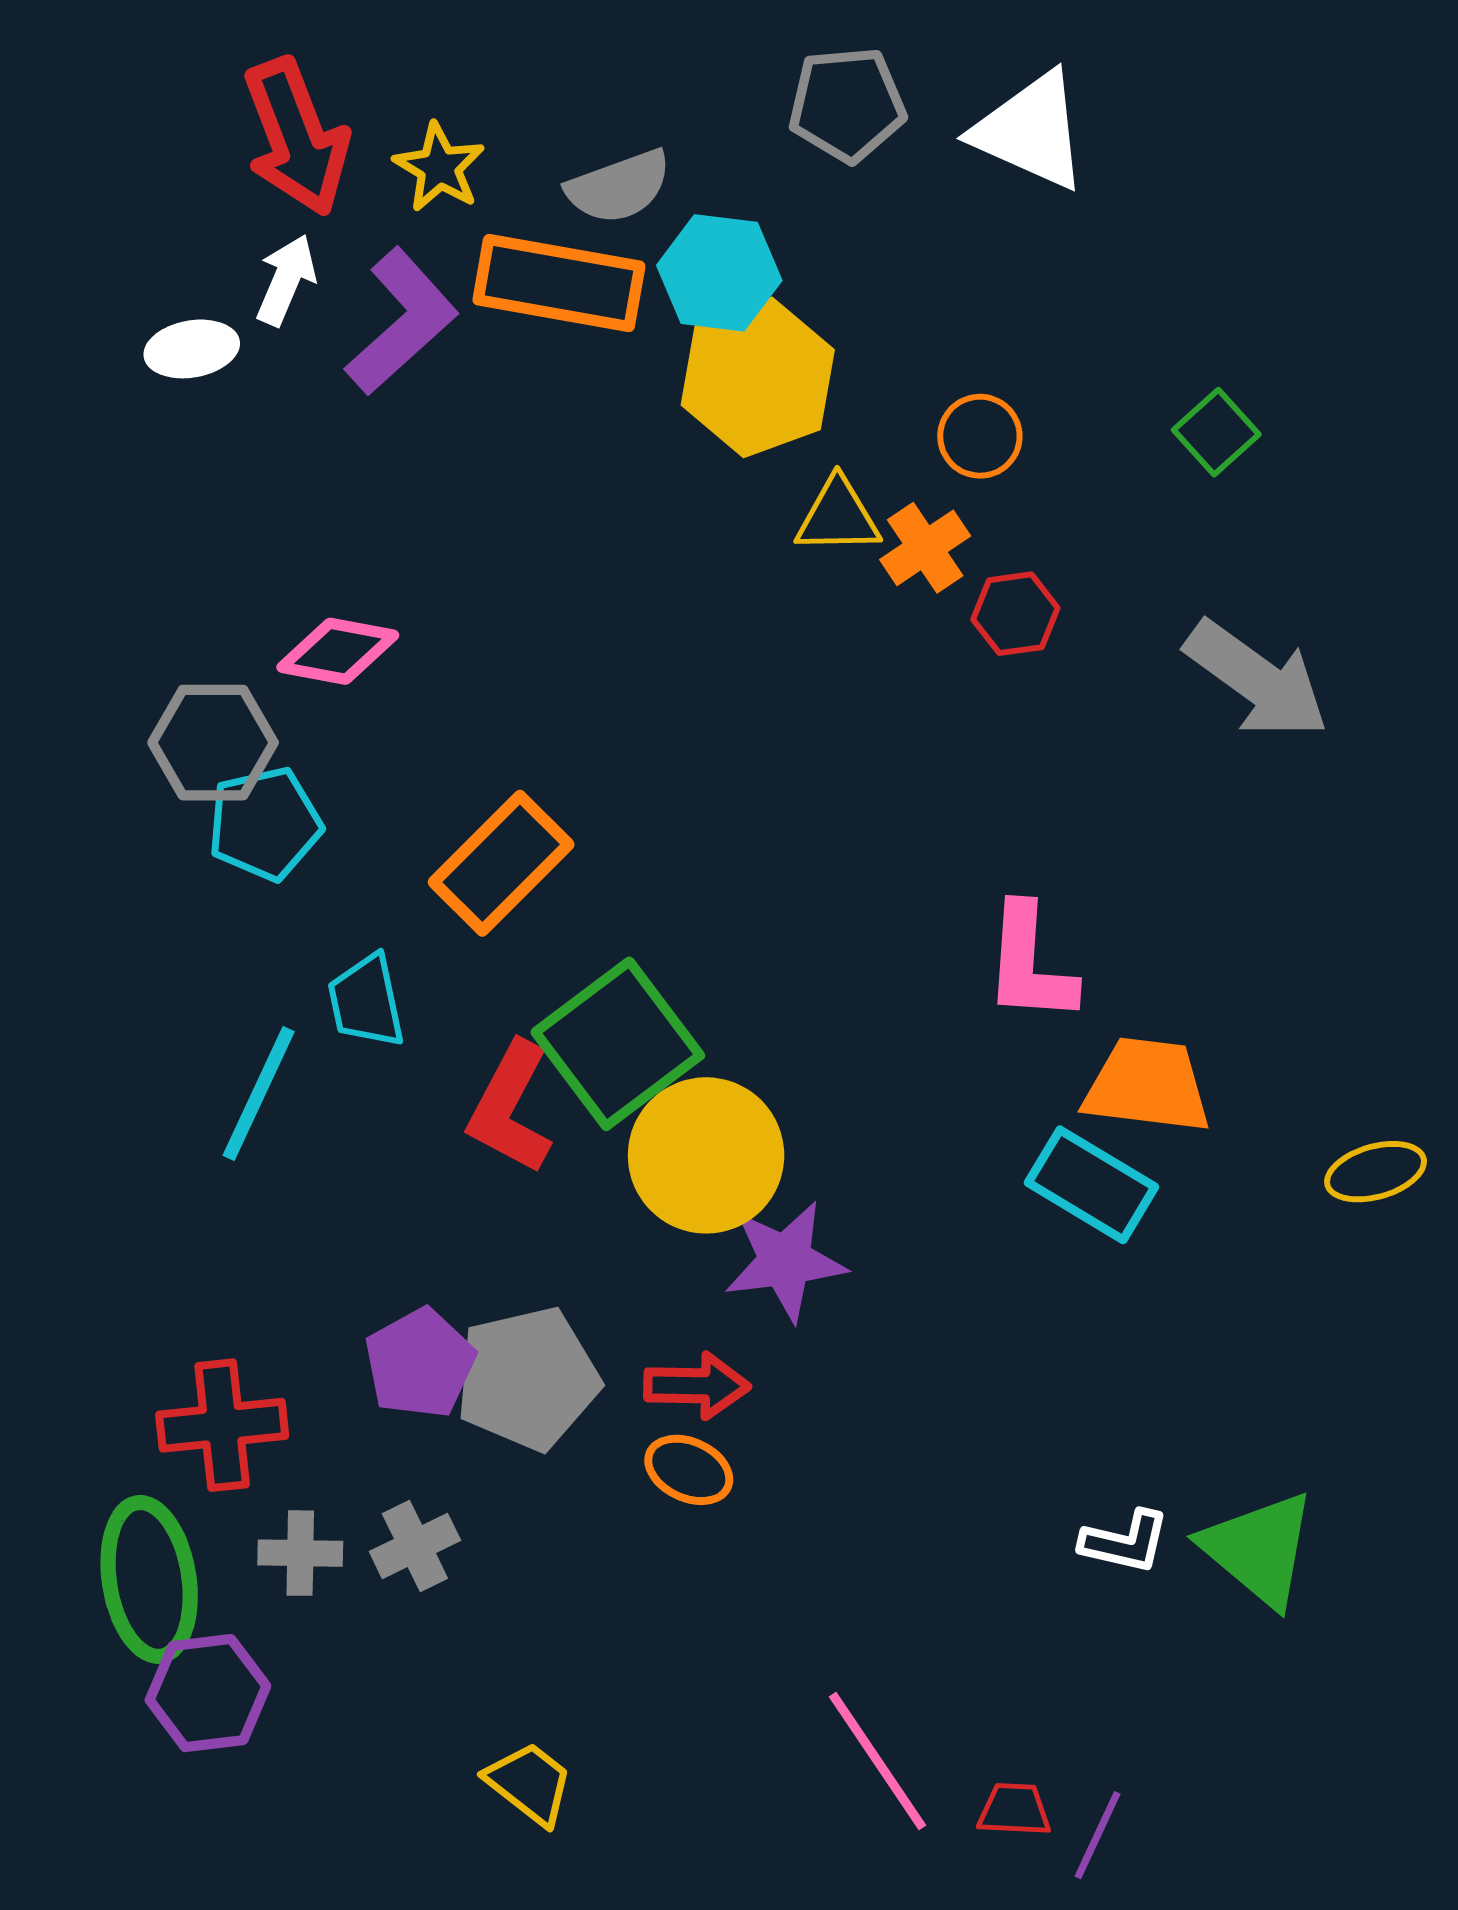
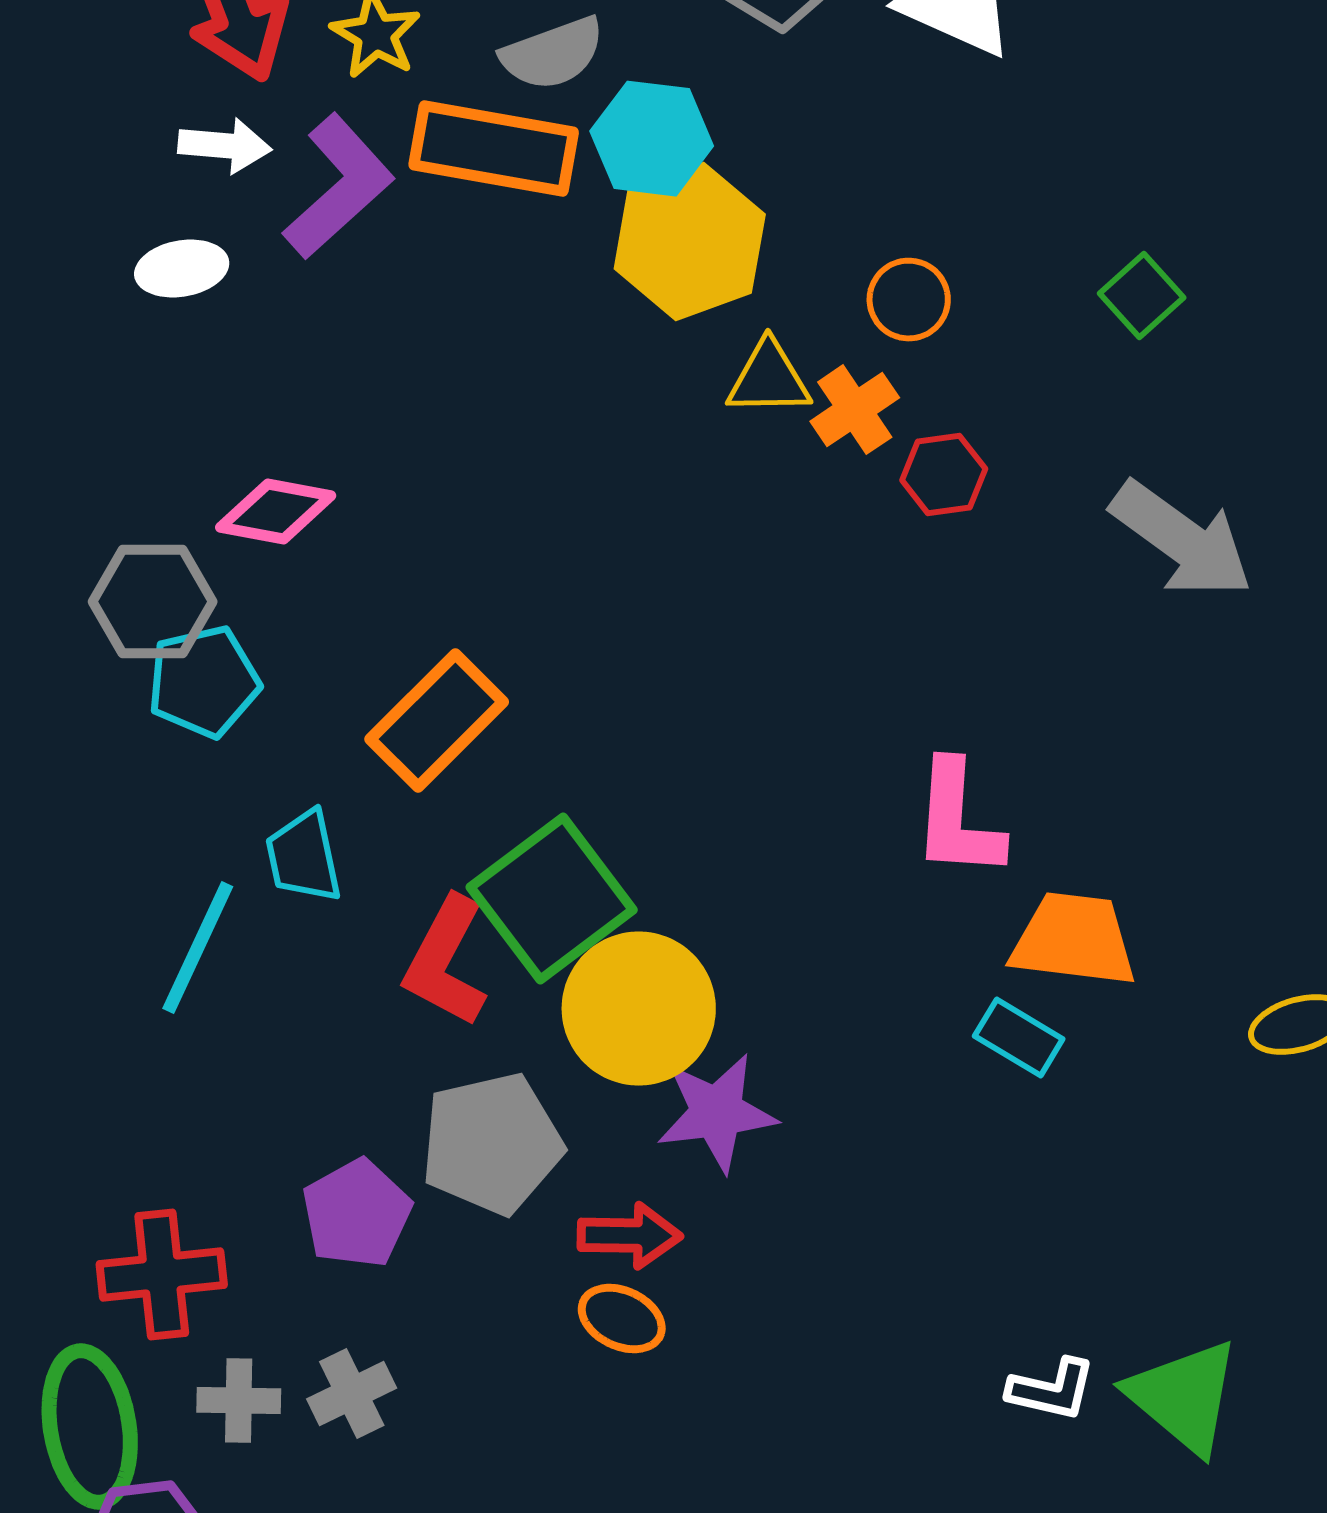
white arrow: (286, 280) -> (225, 146), turned 72
white ellipse: (192, 349) -> (182, 269), moved
cyan rectangle: (1091, 1185) -> (1019, 1038), size x0.7
gray pentagon: (527, 1379) -> (492, 1144), moved

